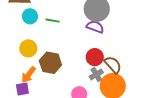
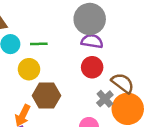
yellow circle: (28, 48) -> (29, 69), moved
red circle: (95, 57) -> (92, 67), moved

